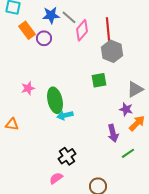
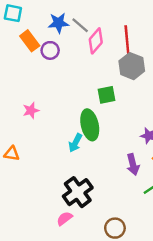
green square: (99, 80) -> (107, 95), moved
green ellipse: (55, 100) -> (90, 125), moved
cyan arrow: (65, 115) -> (75, 143), turned -49
black cross: (67, 156) -> (78, 192), size x1.4

